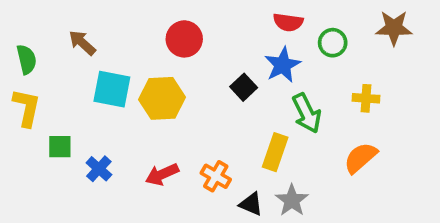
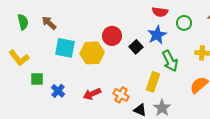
red circle: (184, 39) -> (112, 36), moved
green semicircle: (27, 59) -> (23, 22), moved
yellow L-shape: (27, 108) -> (19, 58), turned 130

